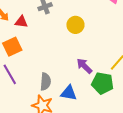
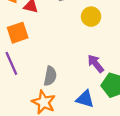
blue triangle: (69, 93) -> (85, 99), moved

